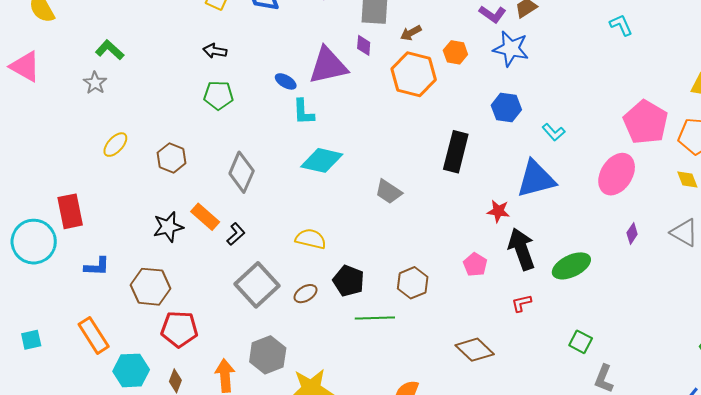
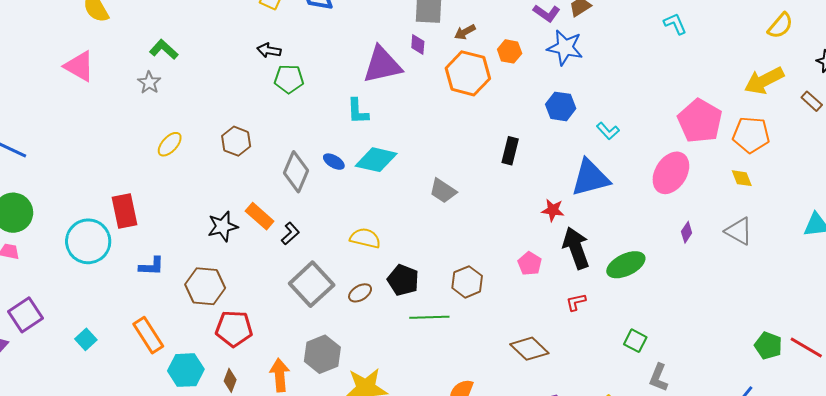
blue ellipse: (286, 81) -> (334, 162), moved
green pentagon: (218, 95) -> (289, 79), moved
black rectangle: (456, 152) -> (510, 151), size x0.7
brown hexagon: (171, 158) -> (236, 141), moved
cyan square: (31, 340) -> (86, 339), turned -30

